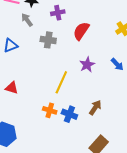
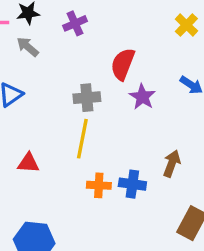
red semicircle: (81, 31) -> (123, 64), moved
gray cross: (48, 40) -> (87, 98), moved
yellow line: (61, 82) -> (82, 139), moved

